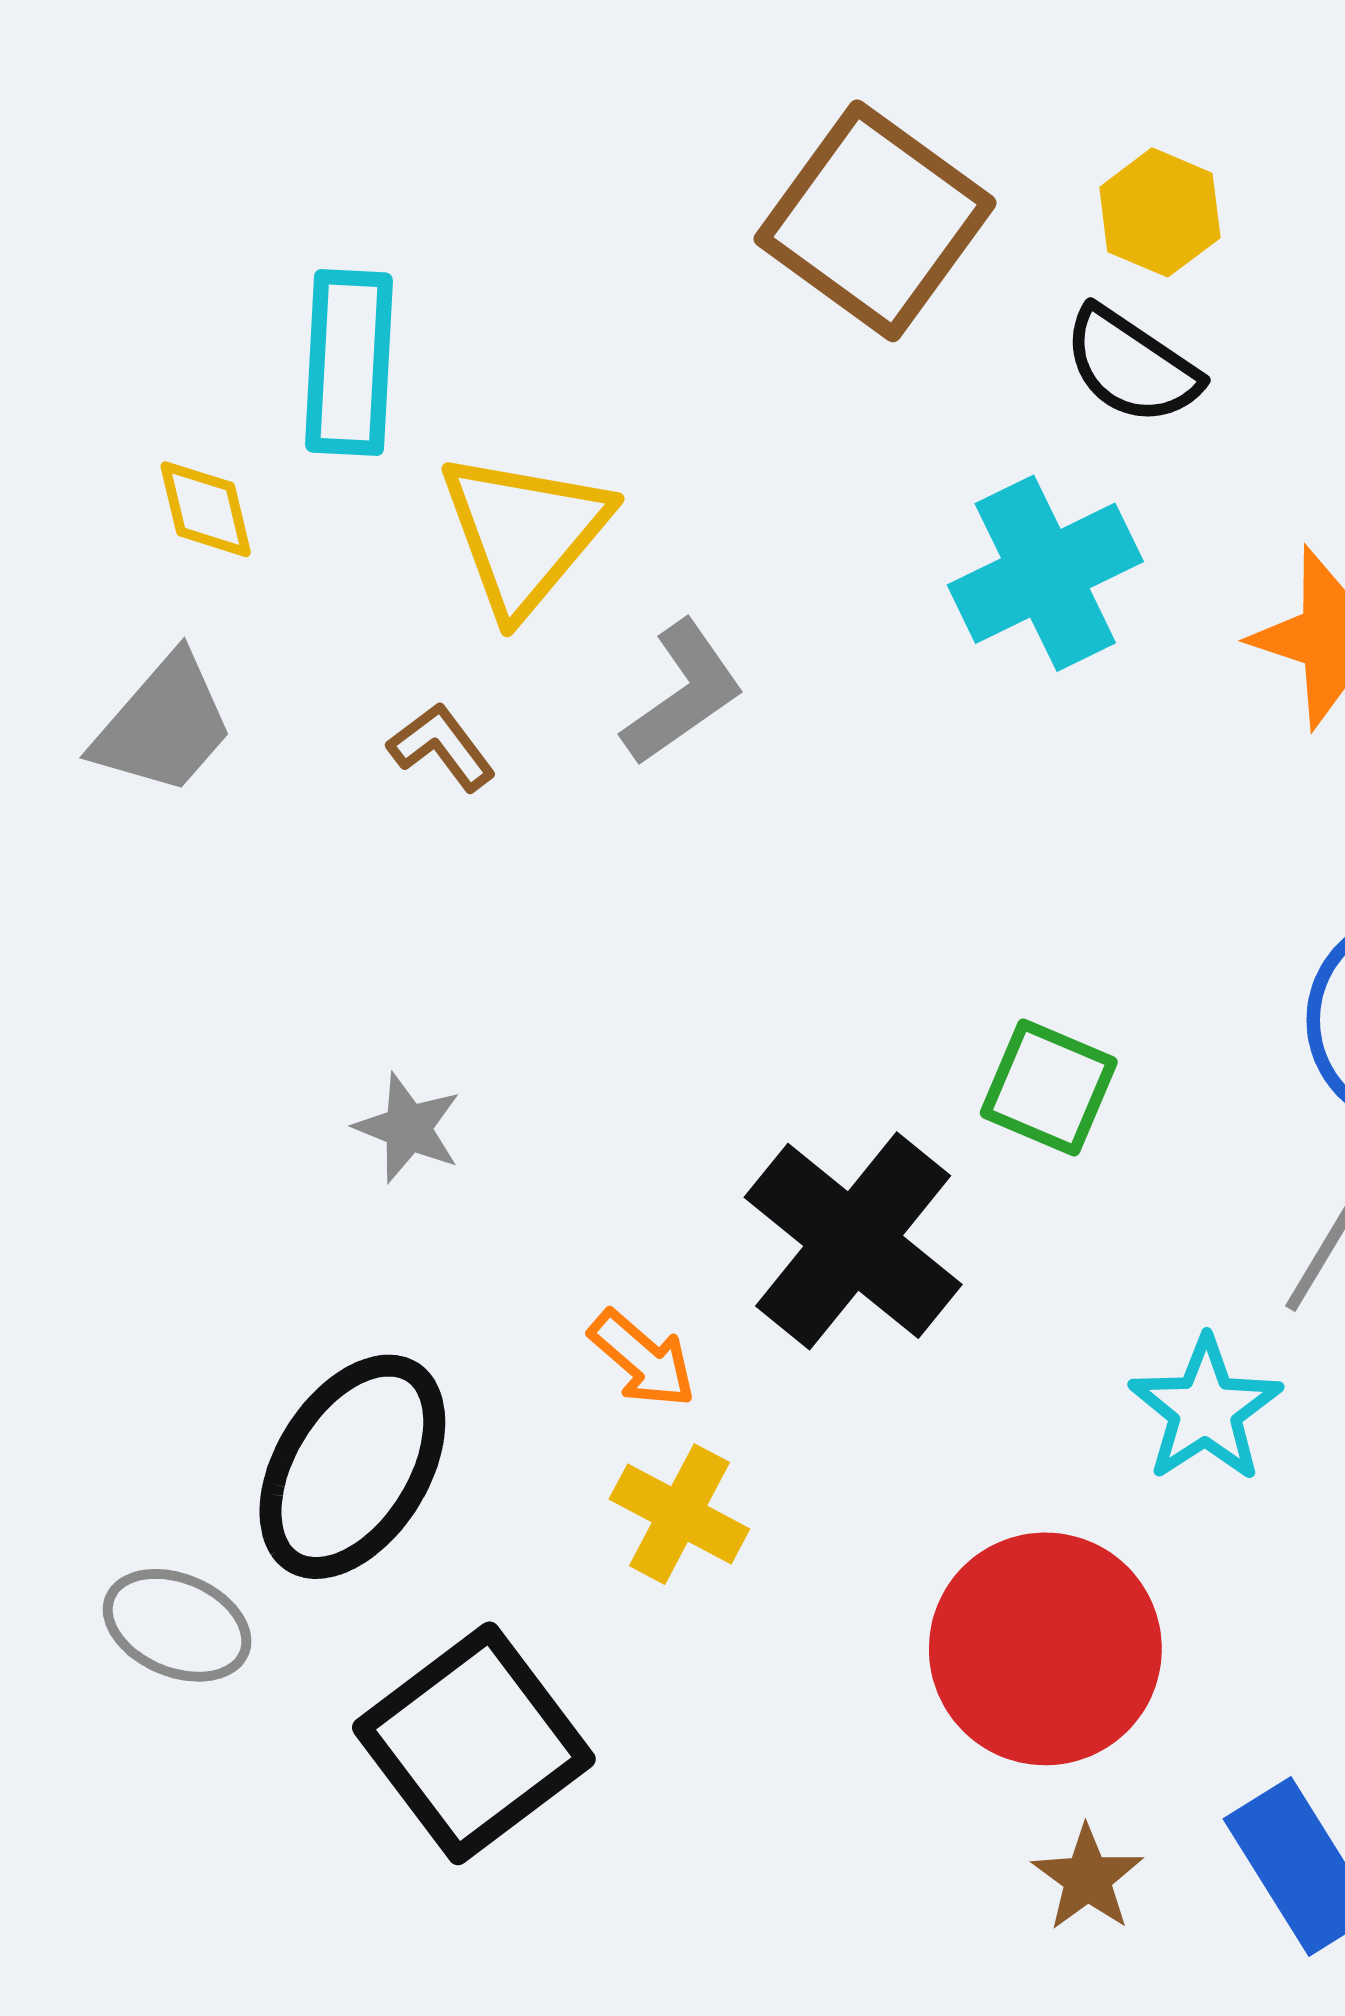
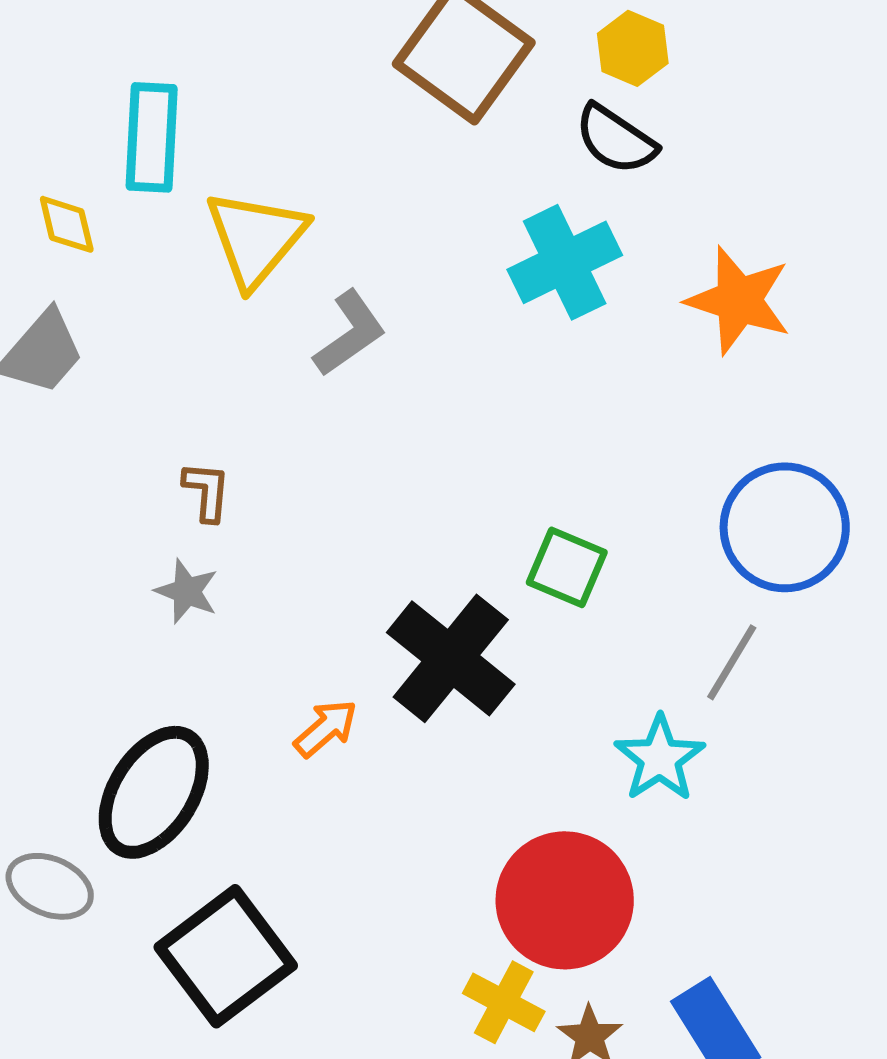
brown L-shape: (442, 747) -> (207, 491), moved, turned 42
orange arrow: (642, 1359) -> (326, 728), turned -82
yellow cross: (679, 1514) -> (504, 1002), moved

